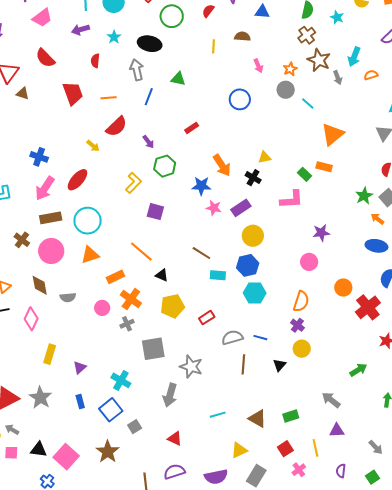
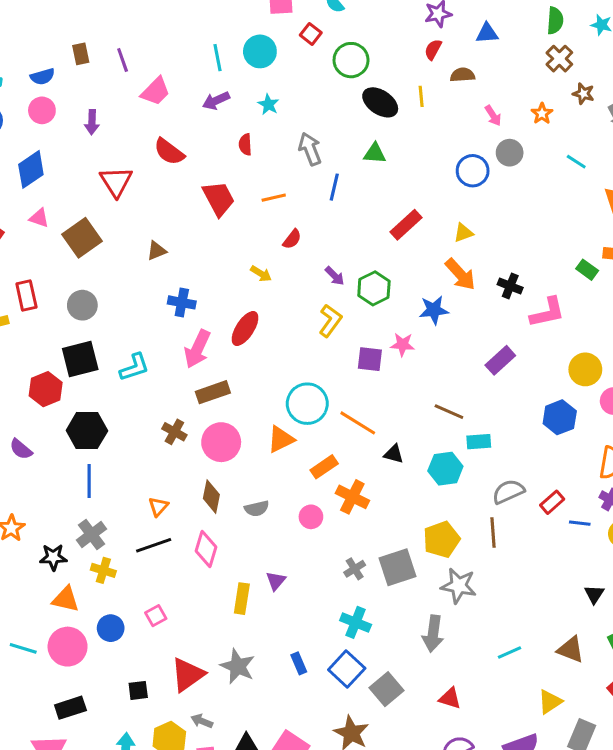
red semicircle: (208, 11) -> (433, 49), moved
black ellipse: (150, 44) -> (380, 102), moved, turned 30
brown star: (319, 60) -> (583, 94), size x0.6
gray circle: (286, 90) -> (510, 153), moved
brown triangle: (23, 93) -> (157, 251), moved, turned -32
red semicircle: (116, 126) -> (292, 239), size x0.6
red rectangle: (192, 128) -> (406, 225), size x1.5
purple arrow: (148, 142) -> (335, 276), moved
yellow triangle: (265, 157) -> (463, 233), moved
pink L-shape: (292, 199) -> (547, 312), moved
pink star: (214, 208) -> (403, 345), moved
purple rectangle: (241, 208) -> (500, 360), moved
cyan circle: (88, 221) -> (307, 404), moved
yellow circle: (253, 236) -> (585, 369), moved
blue hexagon: (248, 265) -> (560, 417), moved
brown diamond: (40, 285) -> (211, 497), turned 30
cyan hexagon: (255, 293) -> (445, 469), moved
yellow pentagon: (172, 306) -> (441, 539), moved
red rectangle: (207, 318) -> (552, 502), moved
gray cross: (127, 324) -> (355, 569), moved
gray semicircle: (232, 338) -> (508, 492), moved
blue line: (260, 338) -> (580, 523), moved
brown line: (243, 364) -> (493, 533), moved
black triangle: (279, 365) -> (594, 594), moved
purple triangle: (80, 367) -> (276, 581), moved
gray square: (135, 427) -> (386, 689), size x1.5

